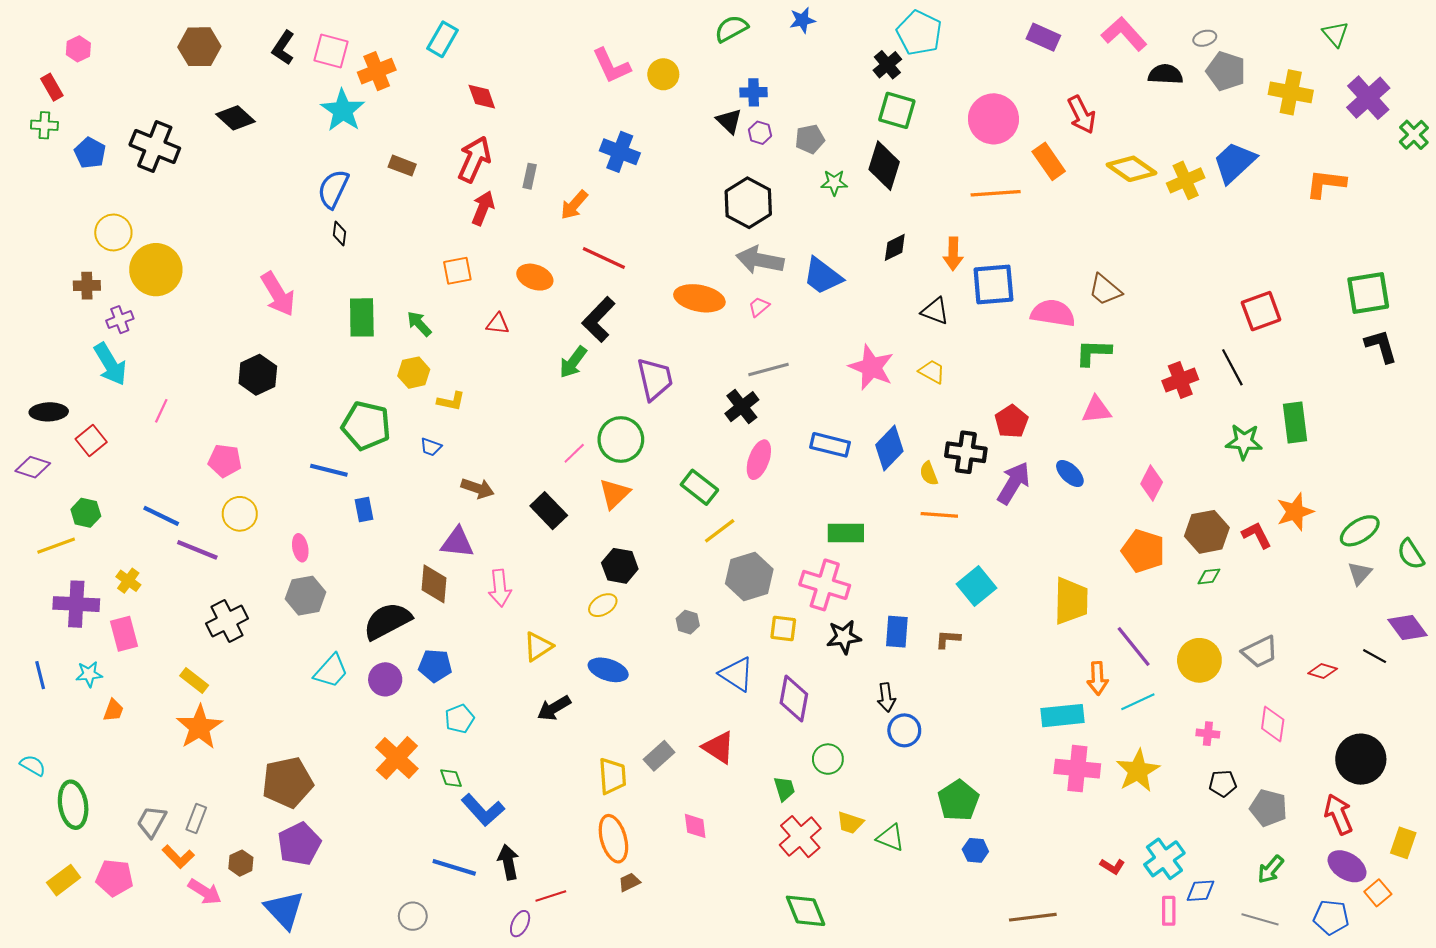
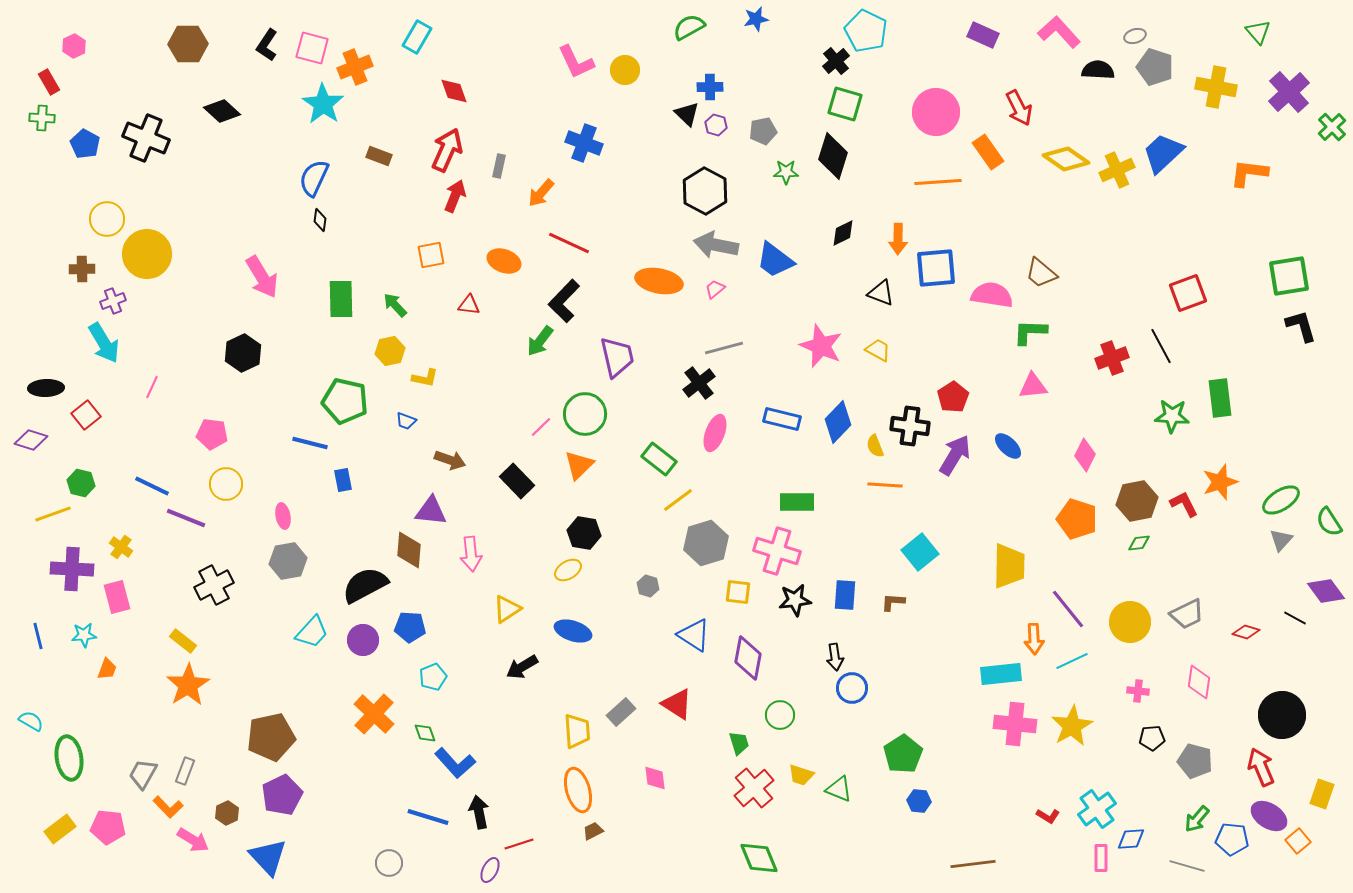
blue pentagon: (1331, 917) -> (1232, 839), moved

